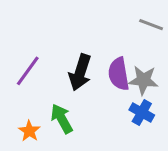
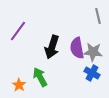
gray line: (151, 25) -> (98, 16), turned 56
purple line: (28, 71) -> (18, 31), moved

